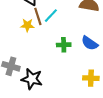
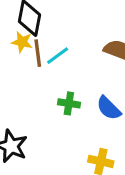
yellow star: (27, 25) -> (22, 42), moved

